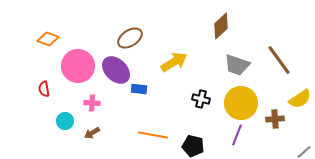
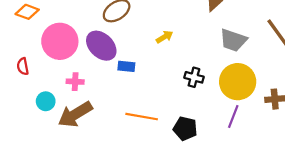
yellow arrow: (174, 62) -> (165, 37), size x0.6
brown arrow: (92, 133) -> (75, 114), size x2.0

